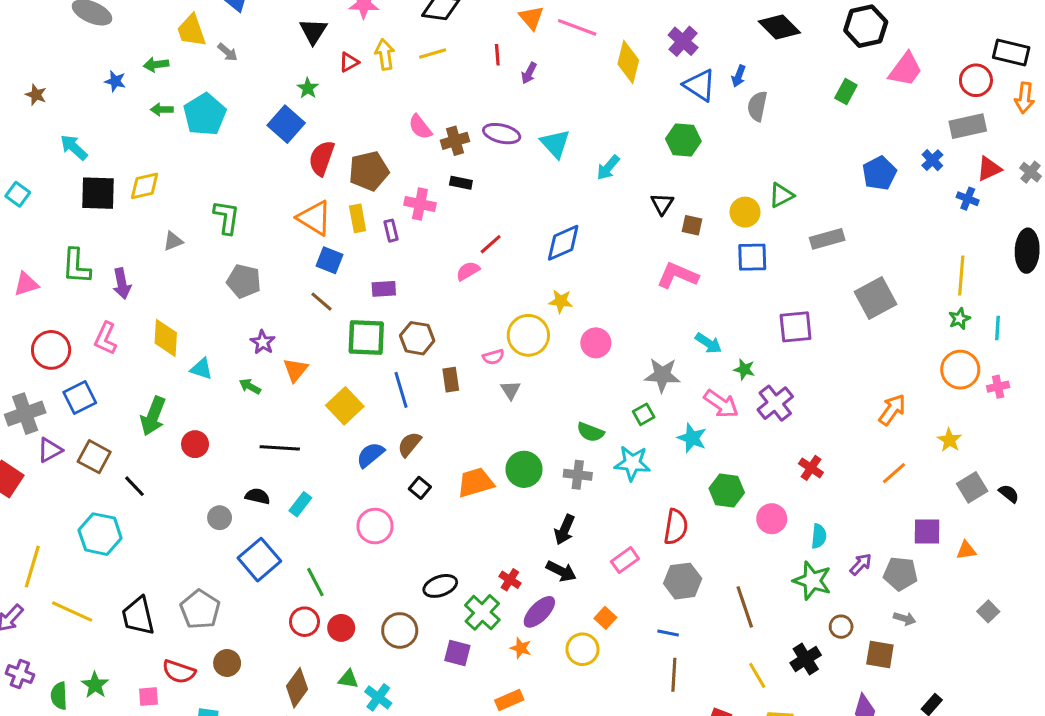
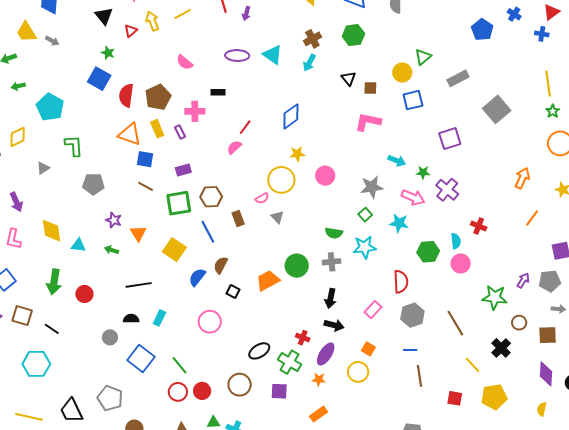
cyan pentagon: (205, 114) -> (50, 107), moved
brown cross: (455, 141) -> (312, 39), moved
cyan semicircle: (819, 536) -> (456, 241), moved

